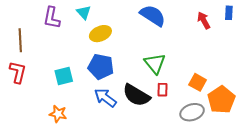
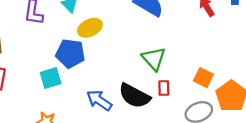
blue pentagon: (101, 67) -> (70, 53), moved

